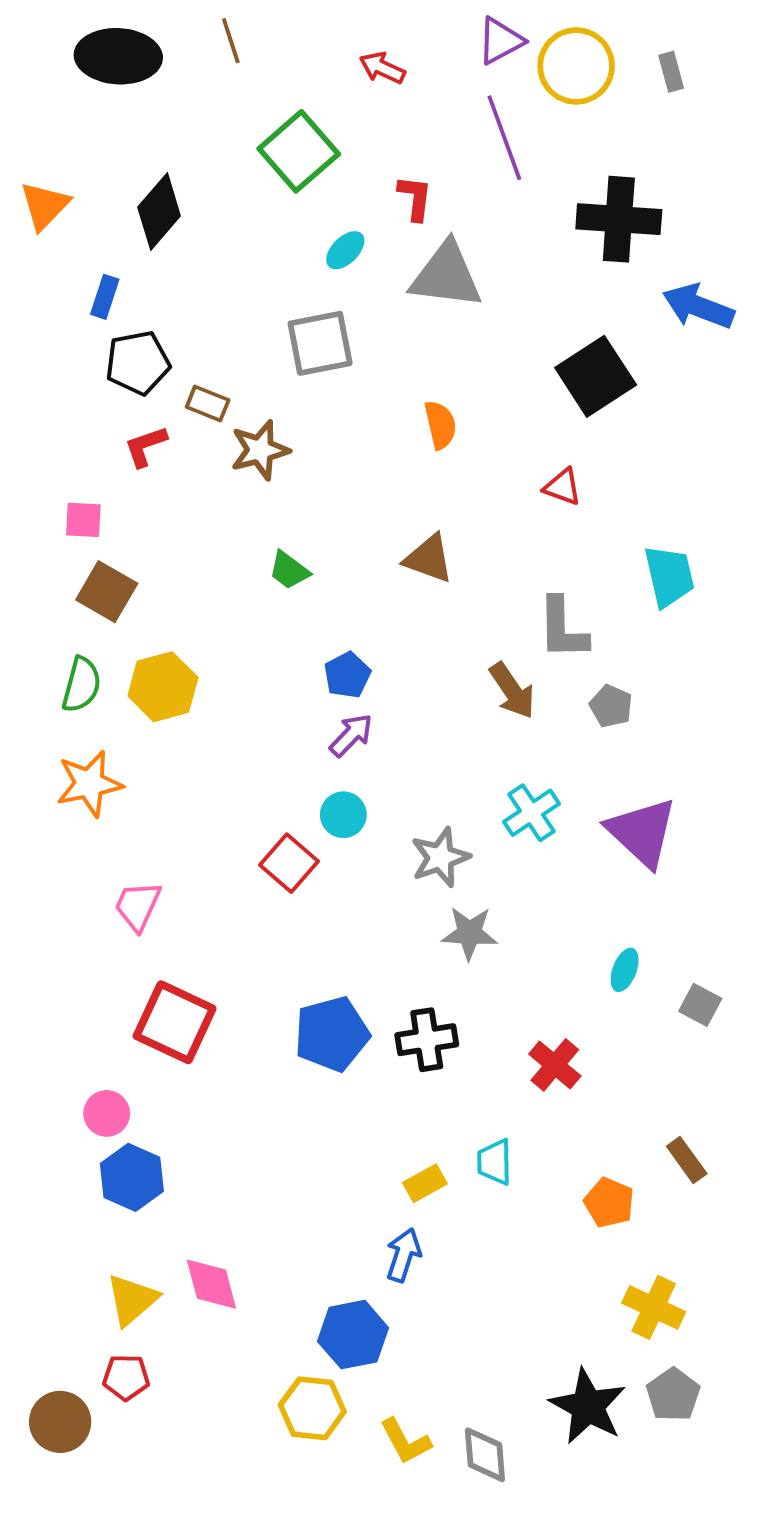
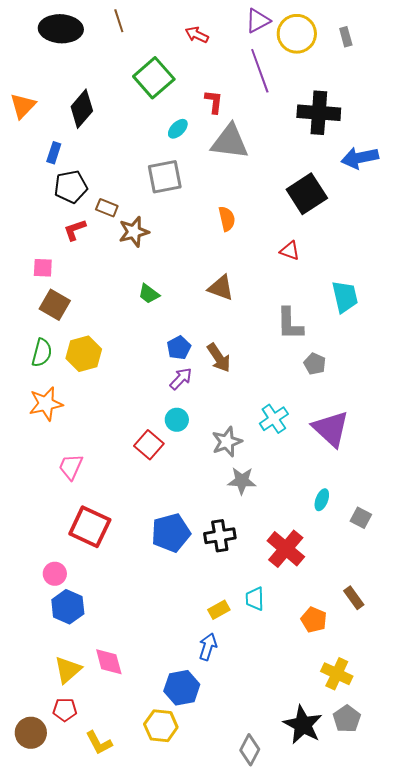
blue arrow: (698, 306) -> (360, 158), turned -33
brown arrow: (512, 691) -> (219, 358), moved
red cross: (555, 1065) -> (286, 549), size x1.4
yellow L-shape: (405, 1441) -> (99, 743), moved
gray diamond: (485, 1455) -> (250, 750), turned 32

